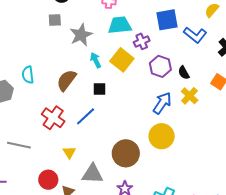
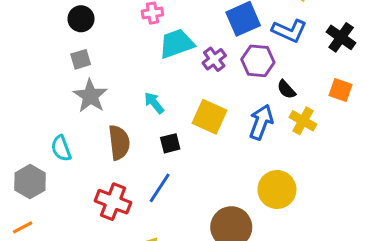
gray star: (81, 35) -> (90, 96), moved
yellow square: (122, 60) -> (210, 117), moved
purple hexagon: (160, 66) -> (258, 61), moved
brown semicircle: (66, 80) -> (119, 142), turned 150
blue arrow: (162, 103) -> (261, 122), moved

